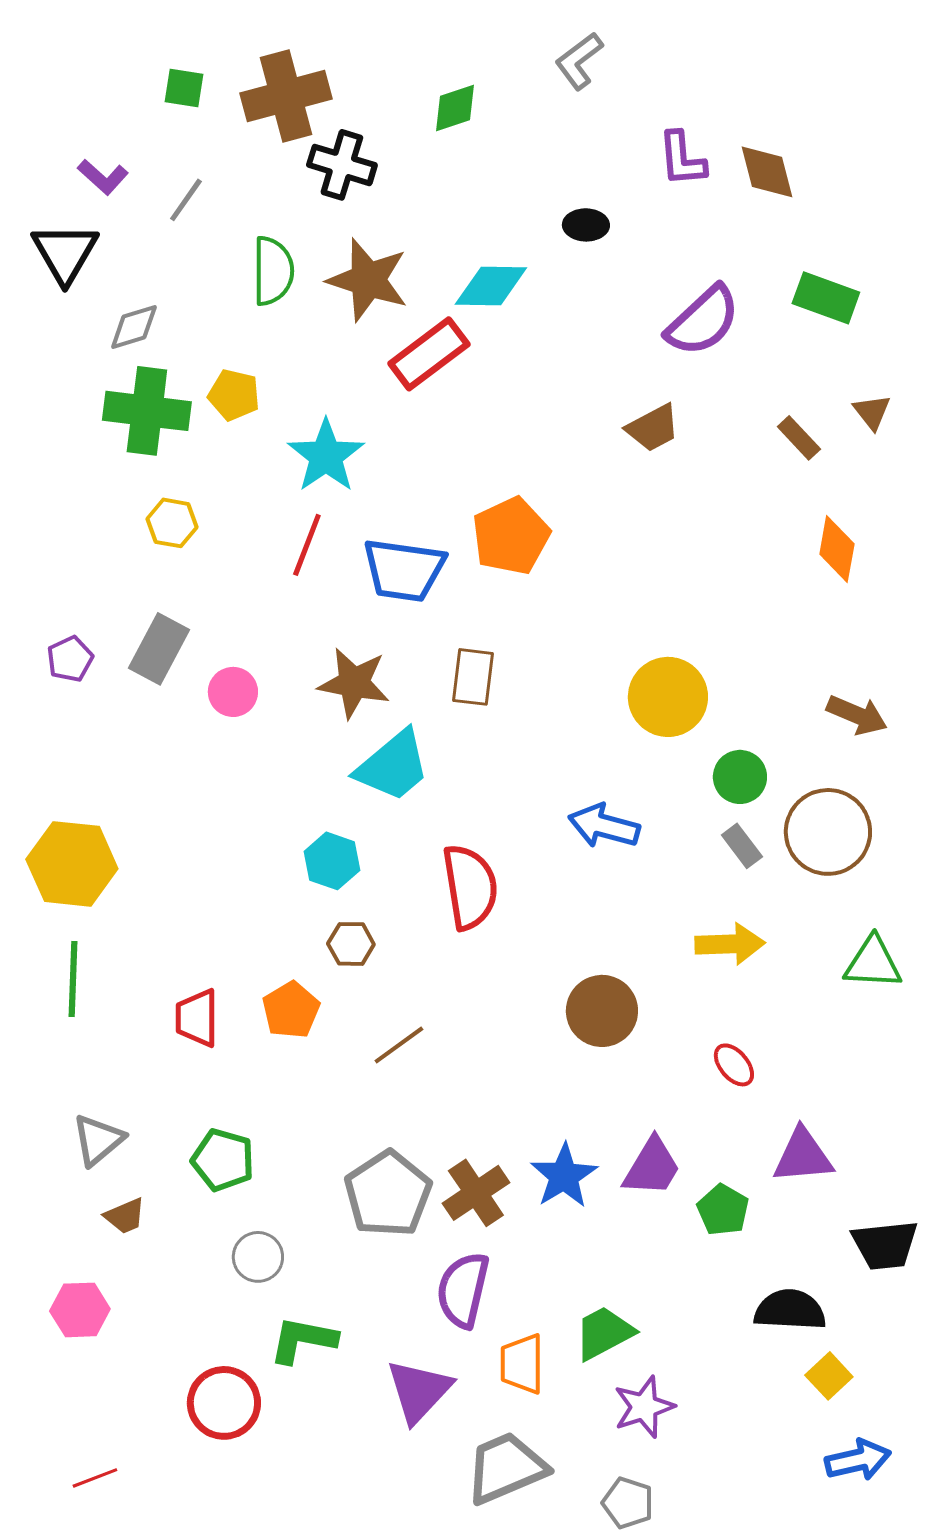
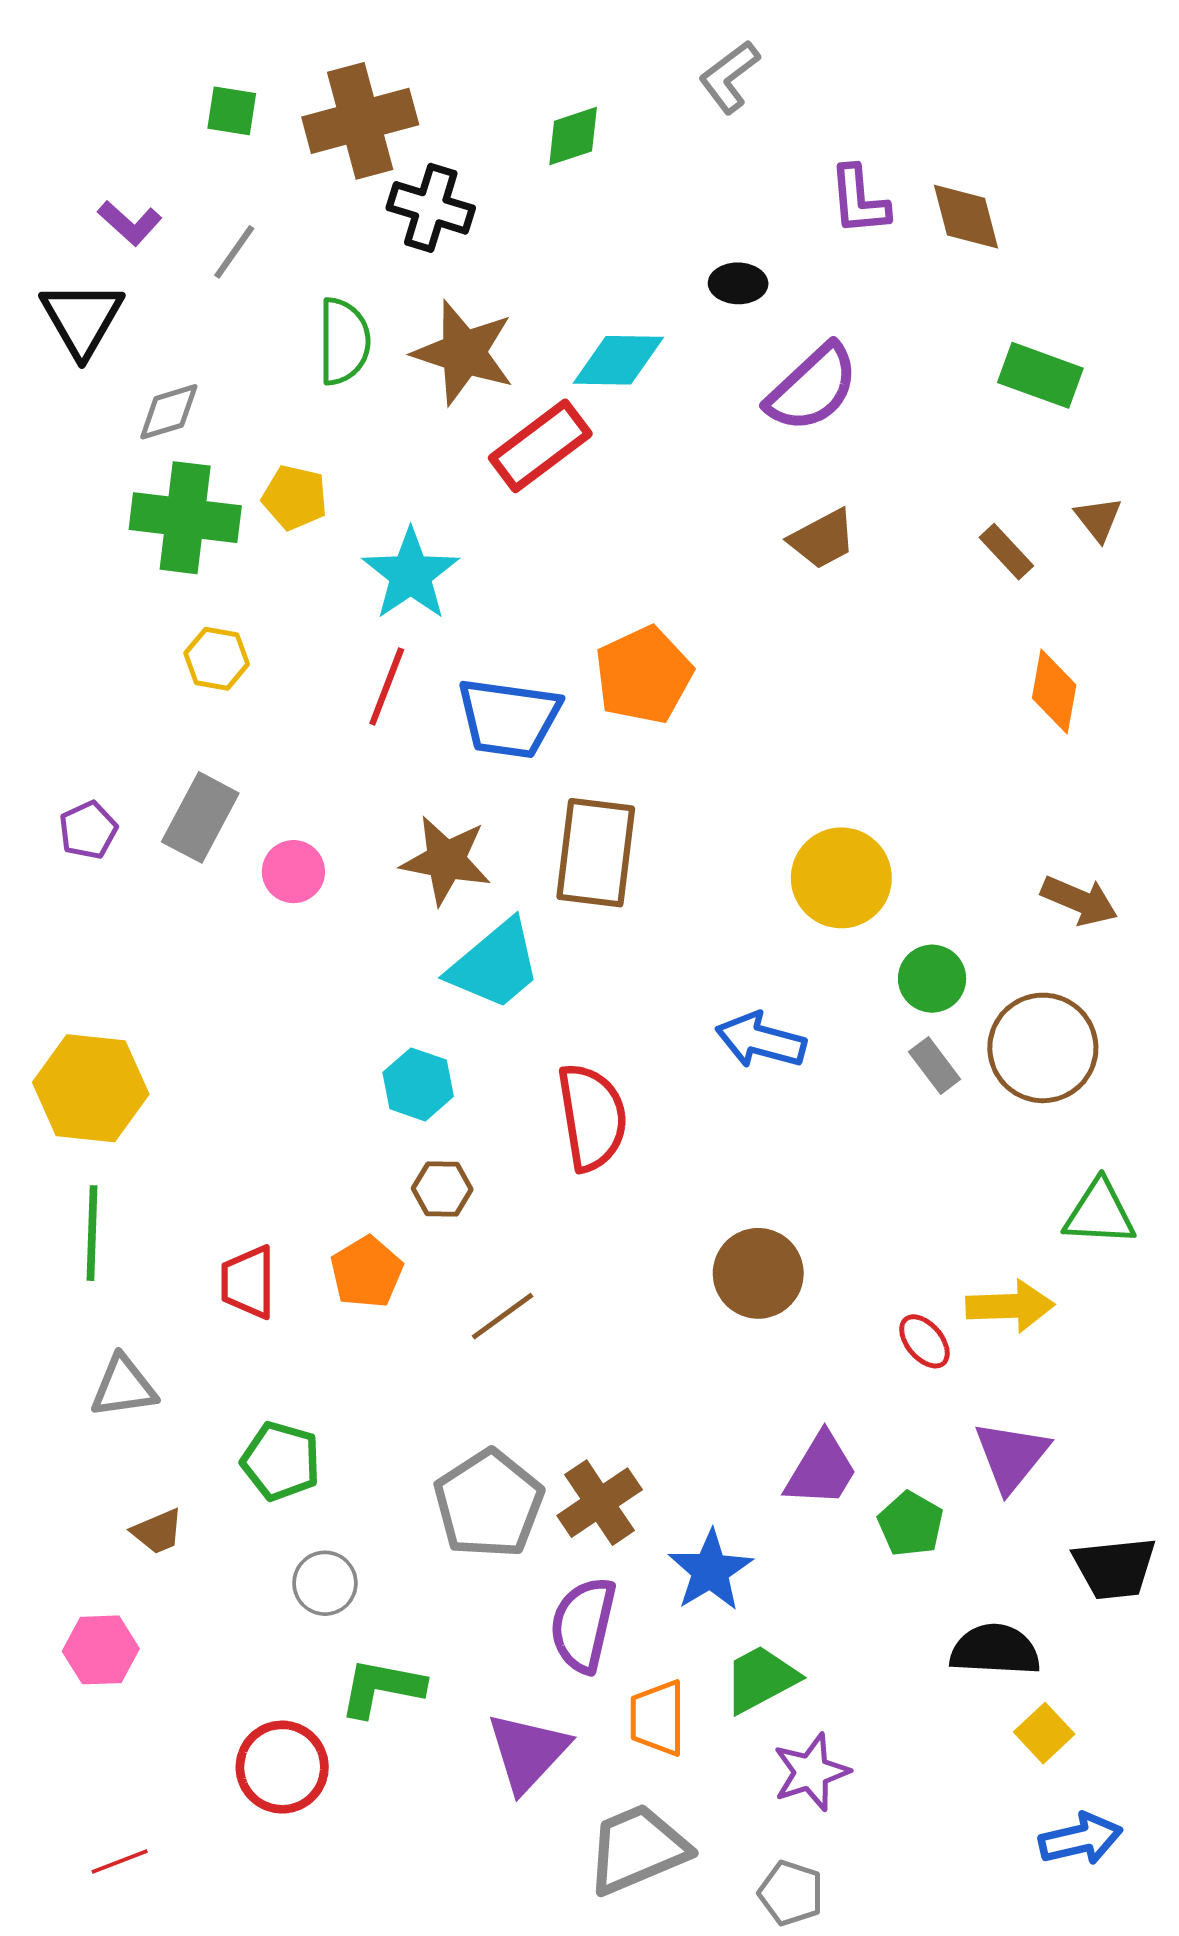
purple semicircle: (703, 321) -> (812, 388), moved
brown rectangle: (473, 677) -> (596, 853), size x1.5
yellow arrow: (730, 944) -> (1010, 1306), moved
gray triangle: (98, 1140) -> (123, 1387), moved, turned 32
purple triangle: (803, 1156) -> (1011, 1456), turned -46
blue star: (564, 1176) -> (710, 1571), moved

